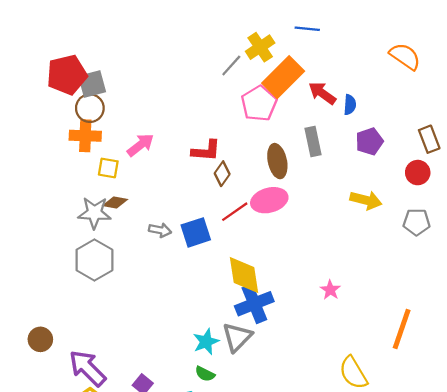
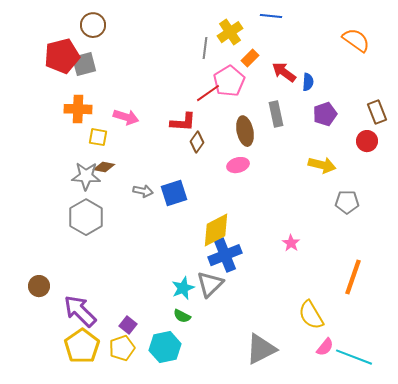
gray line: (231, 66) -> (205, 48), turned -35
orange rectangle: (283, 77) -> (250, 58), size x0.5
brown circle: (90, 108) -> (93, 25), moved
pink arrow: (140, 145) -> (126, 117), turned 55
pink ellipse: (269, 200) -> (238, 165), size x0.7
red line: (235, 212) -> (208, 93), moved
gray pentagon: (417, 222) -> (347, 202), moved
yellow diamond: (244, 275) -> (216, 230), turned 72

